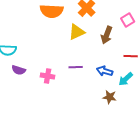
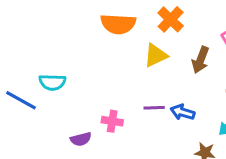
purple semicircle: (19, 70) -> (81, 139), moved, turned -32
blue arrow: (105, 71) -> (183, 112), moved

